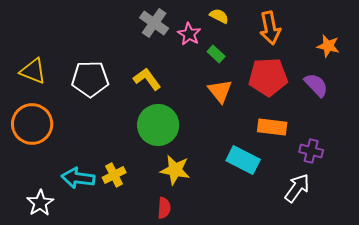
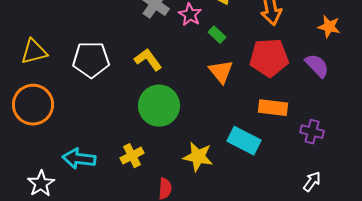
yellow triangle: (33, 71) -> (34, 52), turned -36
yellow star: (175, 170) -> (198, 157), moved
yellow cross: (114, 175) -> (132, 156), moved
white arrow: (297, 188) -> (312, 182), moved, size x0.7

